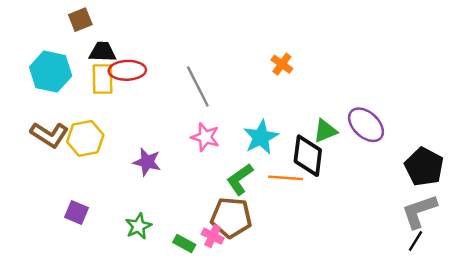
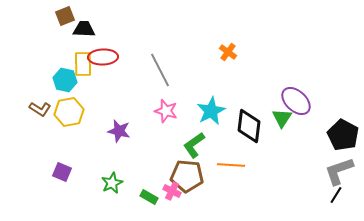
black trapezoid: (103, 52) -> (84, 29), moved
cyan hexagon: (51, 72) -> (65, 80), moved, size x0.7
green triangle: (325, 131) -> (282, 118), moved, turned -35
brown L-shape: (49, 135) -> (40, 109), size x0.7
orange line: (286, 178) -> (231, 165), moved

